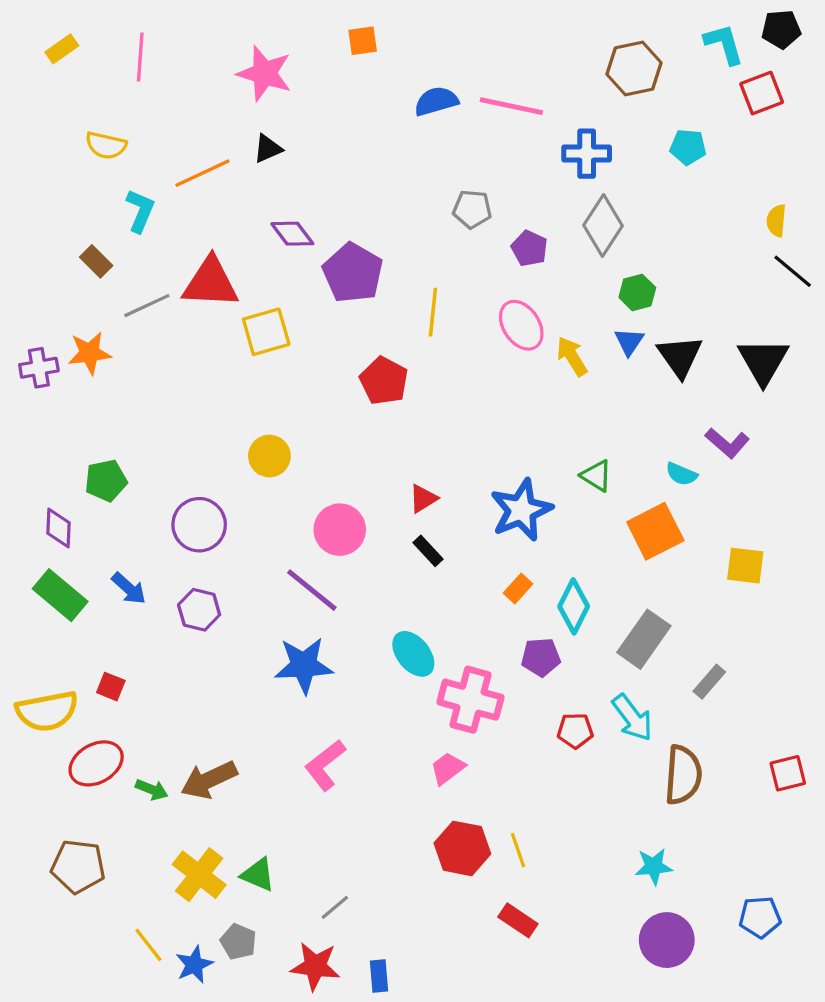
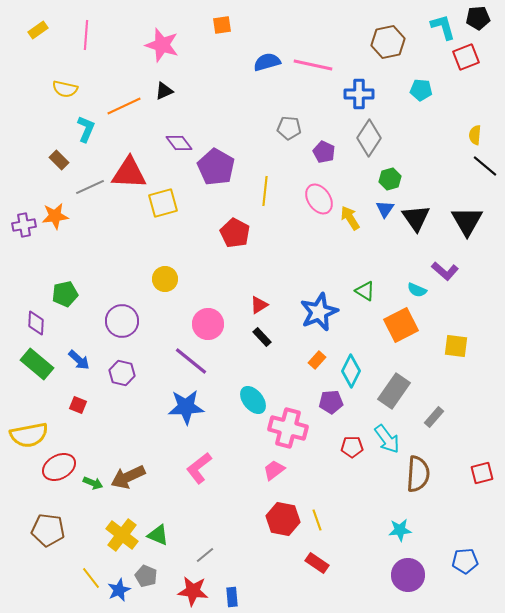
red square: (111, 687) -> (78, 405), moved

